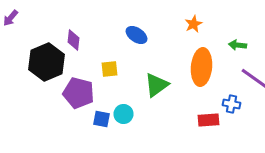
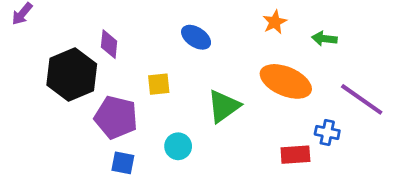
green arrow: (238, 45) -> (324, 39), moved
orange ellipse: (202, 67) -> (286, 81), turned -72
blue square: (102, 119) -> (123, 163), moved

